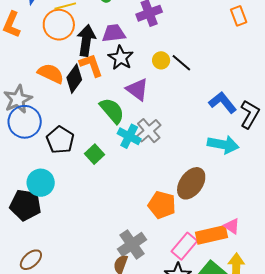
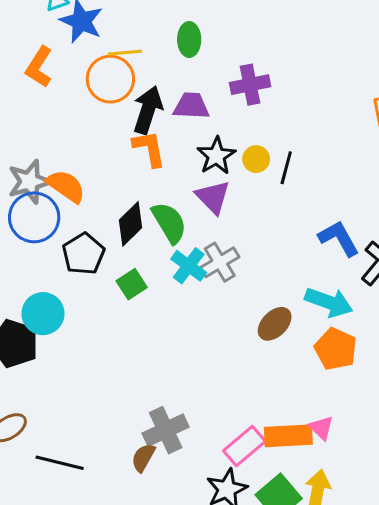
black star: (121, 58) -> (216, 156), moved
black line: (181, 63) -> (286, 168), turned 55
orange semicircle: (51, 73) -> (66, 186), moved
black diamond: (74, 79) -> (131, 224), moved
brown ellipse: (191, 183) -> (275, 324), moved, size x0.7
orange pentagon: (162, 205) -> (336, 349), moved

